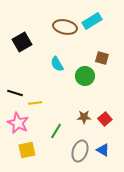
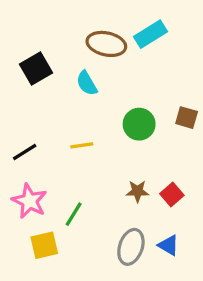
brown square: (102, 58) -> (187, 118), moved
cyan semicircle: (57, 64) -> (87, 83), moved
black line: (15, 93) -> (25, 152), turned -49
yellow line: (35, 103) -> (82, 145), moved
green line: (56, 131) -> (74, 214), moved

